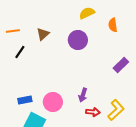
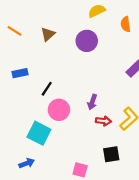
orange line: (13, 31) -> (14, 31), turned 40
black line: (20, 52) -> (47, 89), moved
blue rectangle: (25, 100) -> (20, 73), moved

